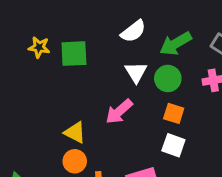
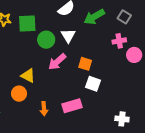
green circle: (168, 78) -> (46, 40), moved
orange square: (174, 113) -> (85, 64), moved
orange circle: (75, 161) -> (19, 94), moved

